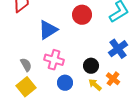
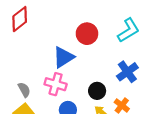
blue triangle: (48, 30) -> (63, 57), moved

